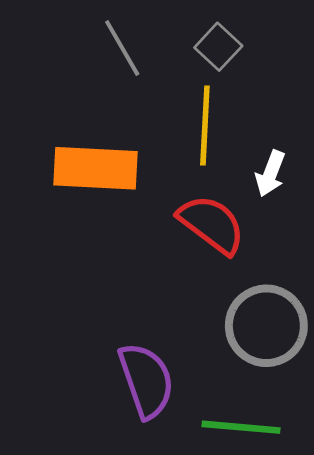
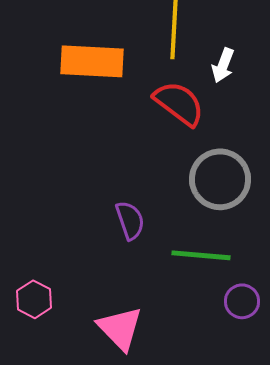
purple semicircle: (146, 381) -> (130, 220), size x0.7

